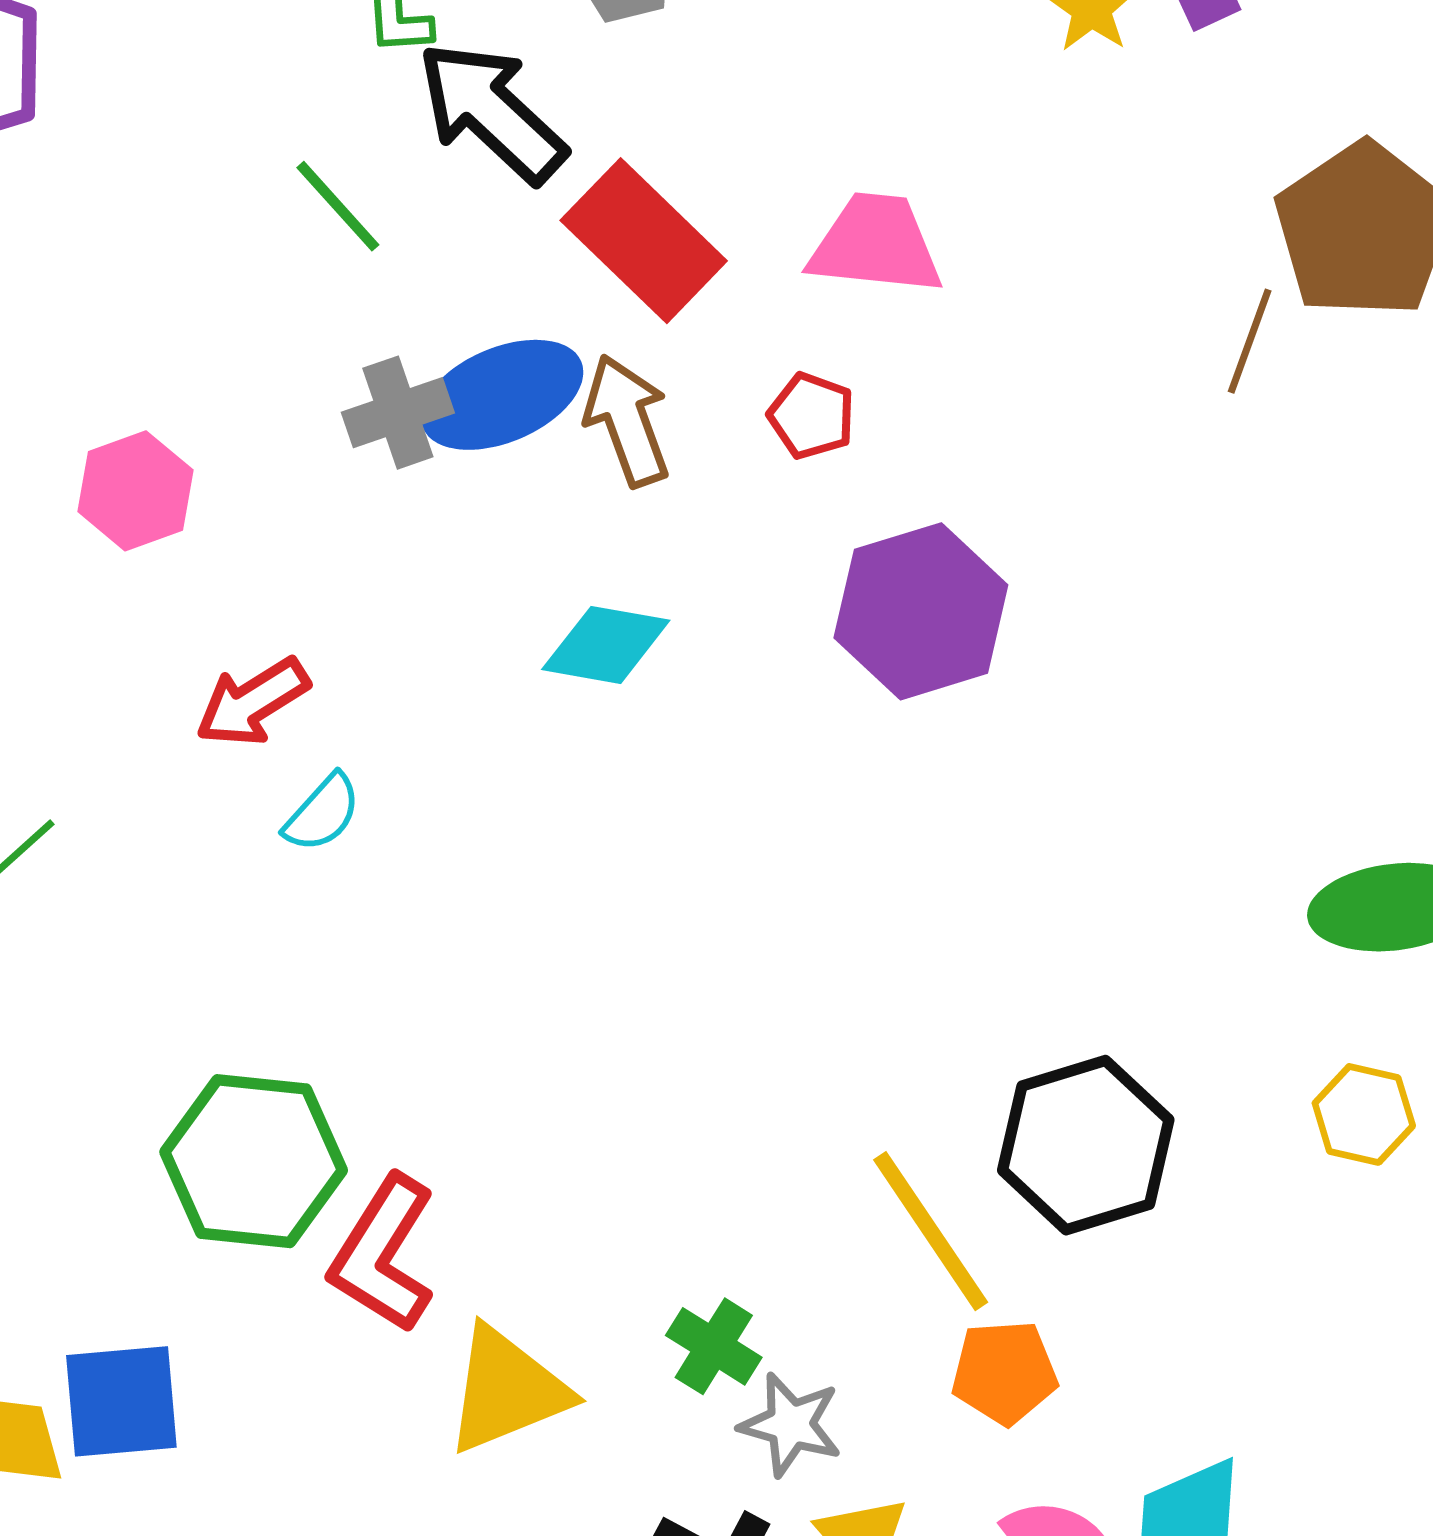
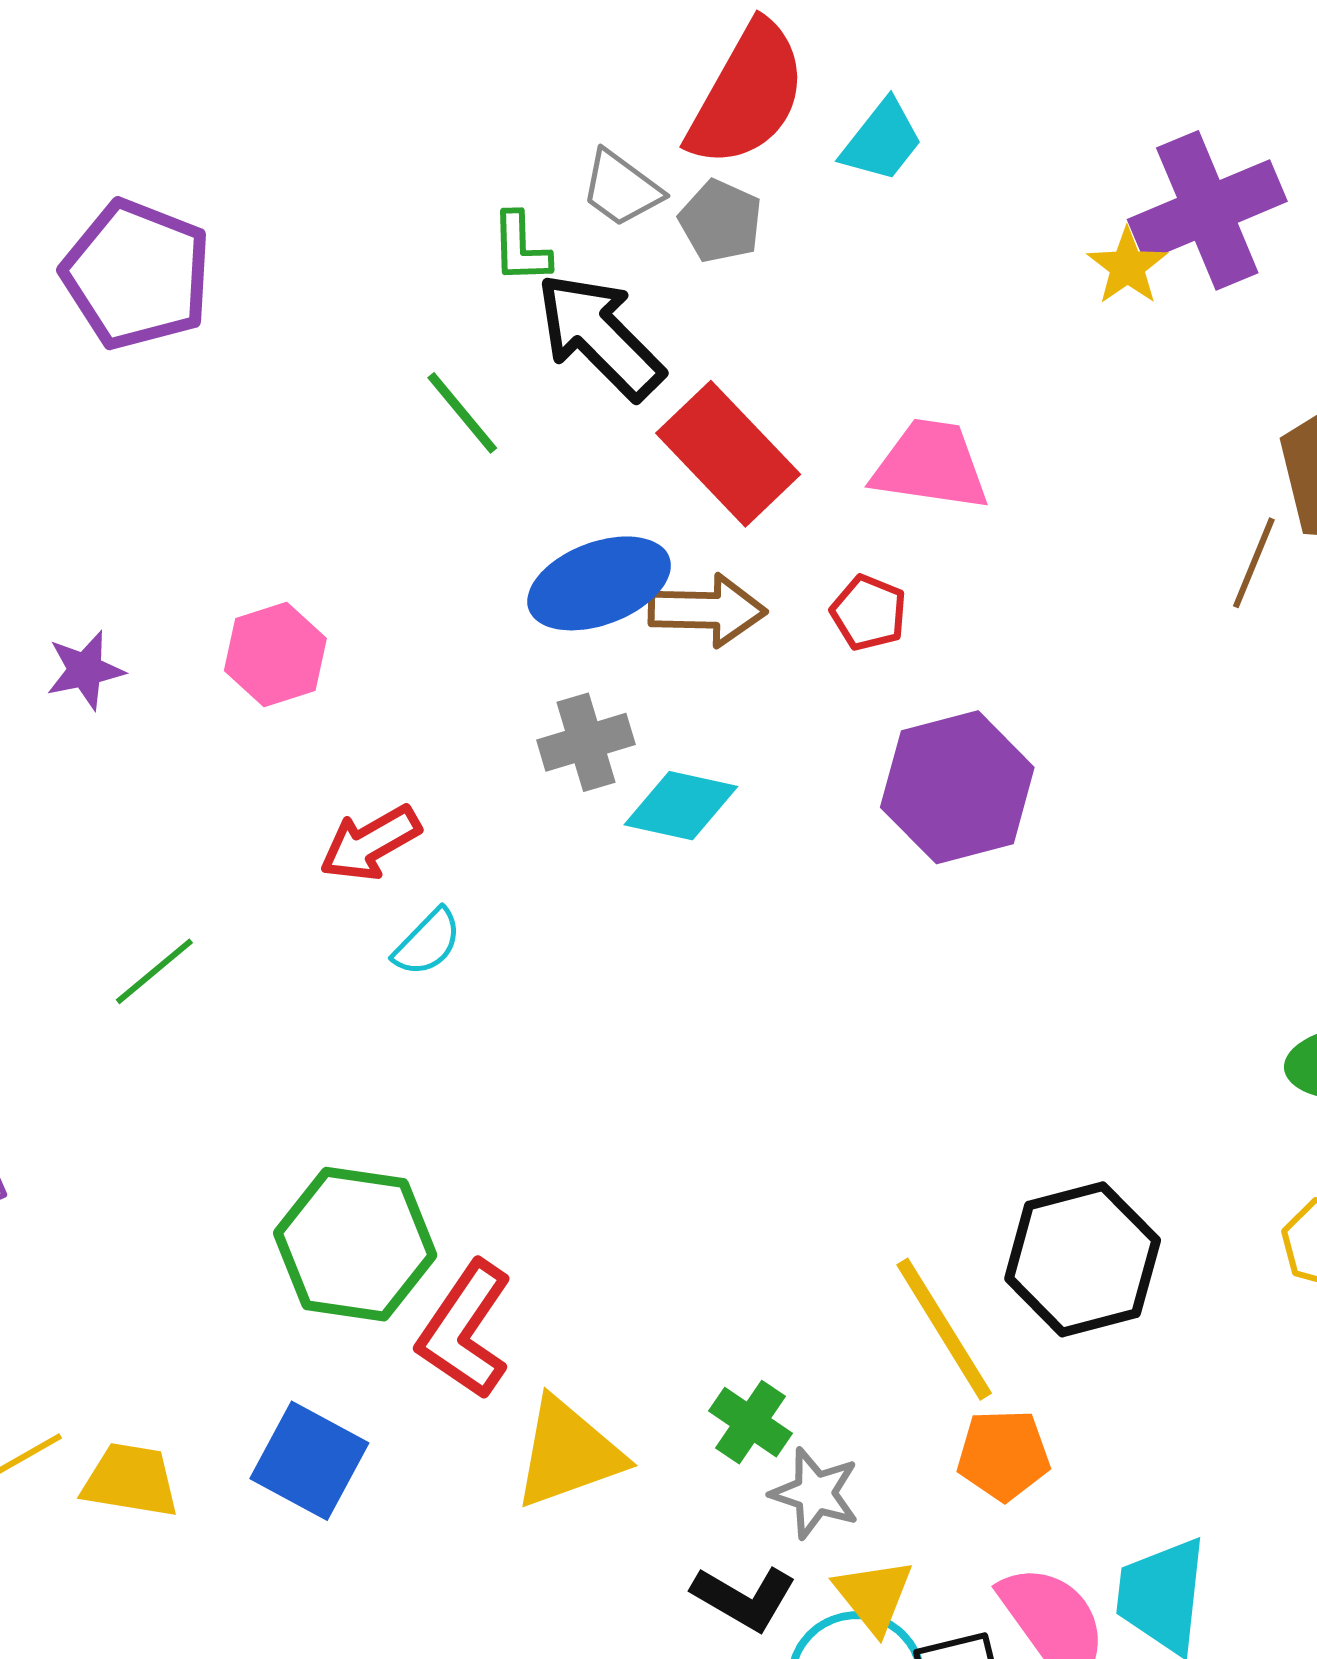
gray cross: (398, 413) -> (586, 742), moved
brown arrow: (627, 421) -> (707, 610), turned 109
blue square: (121, 1401) -> (309, 1461), moved, turned 31

